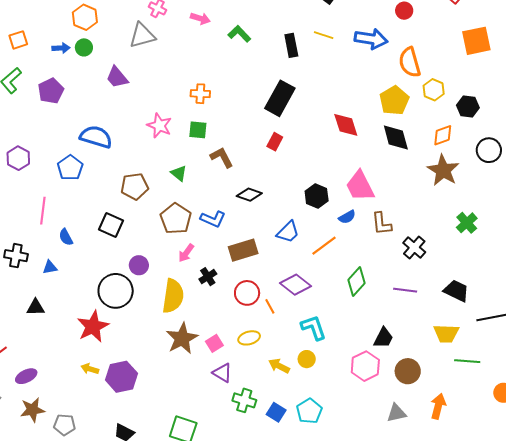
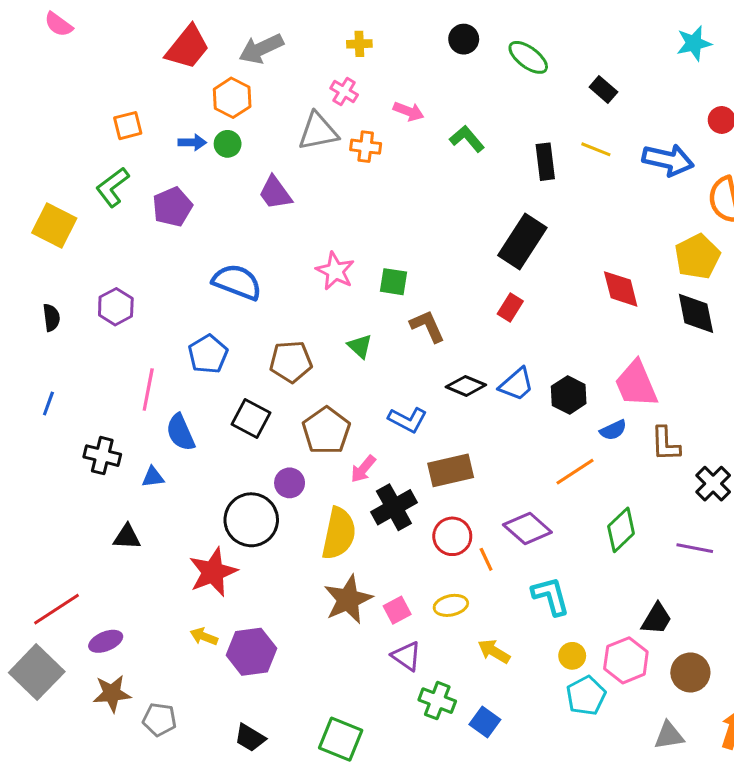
orange cross: (200, 94) -> (366, 147), moved
blue pentagon: (70, 168) -> (208, 354), moved
brown pentagon: (176, 219) -> (326, 431), moved
blue trapezoid: (288, 232) -> (516, 384), moved
blue semicircle: (66, 237) -> (180, 432), size x1.4
black cross: (208, 277) -> (394, 507), size x1.6
yellow circle: (307, 359) -> (572, 656), moved
cyan pentagon: (309, 411) -> (586, 696), moved

